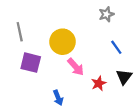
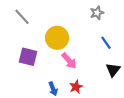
gray line: (20, 32) -> (22, 17), moved, turned -30
red star: (99, 83) -> (76, 87), moved

